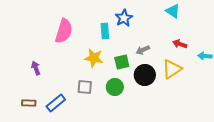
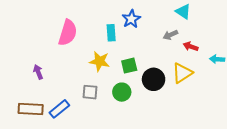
gray arrow: (143, 50) -> (170, 35), moved
brown rectangle: (29, 103) -> (31, 109), size x1.6

